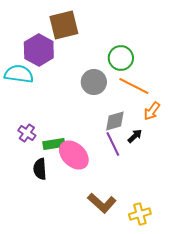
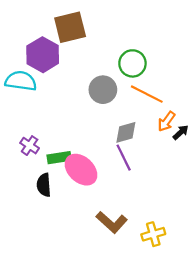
black arrow: (135, 136) -> (181, 132), moved

